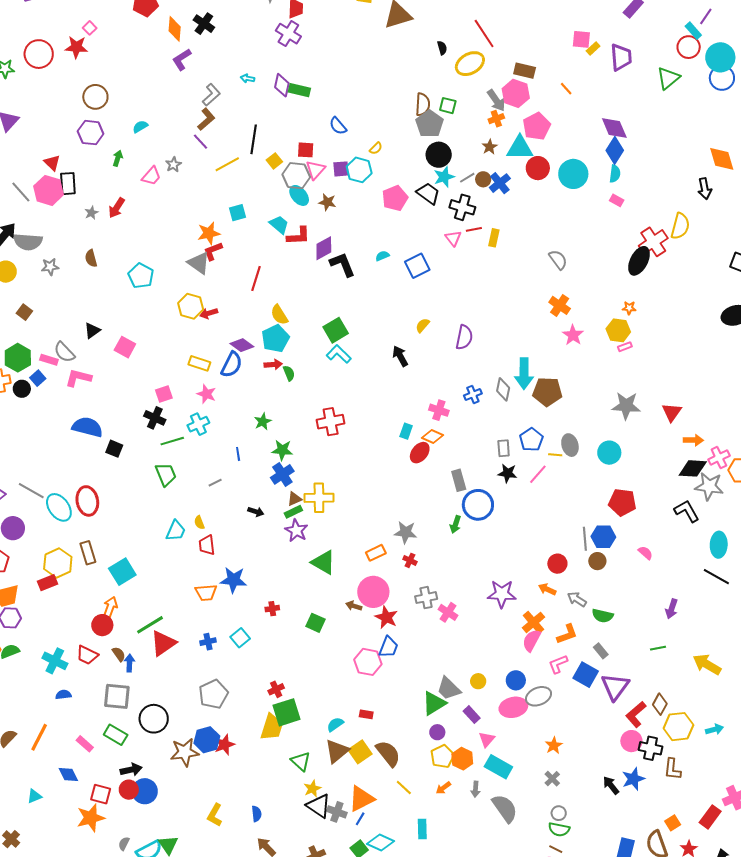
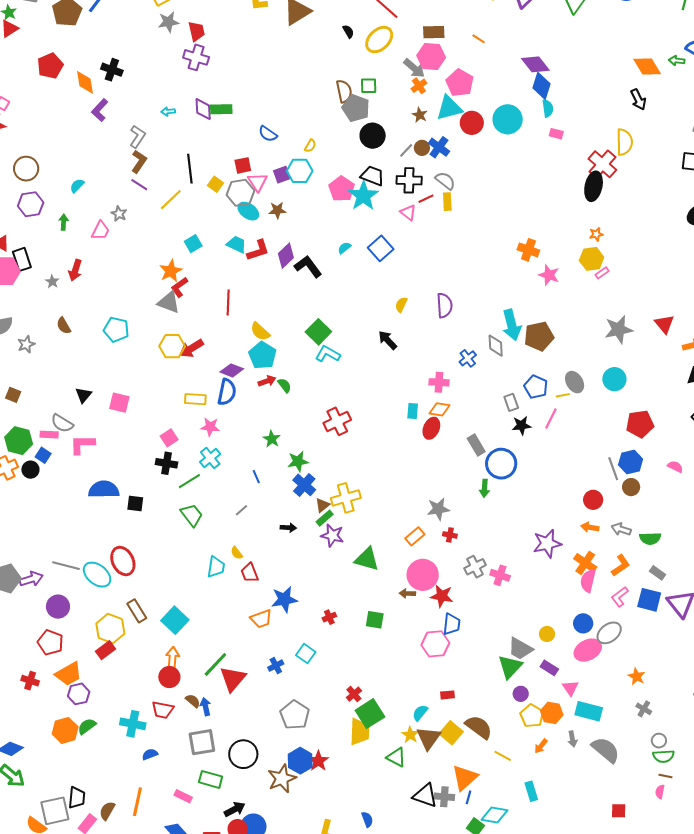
cyan star: (444, 177) -> (363, 196), moved, size x1.4
gray semicircle: (558, 260) -> (445, 181), moved
red arrow: (209, 313) -> (191, 348), size x1.4
yellow star: (312, 789) -> (410, 735), moved

